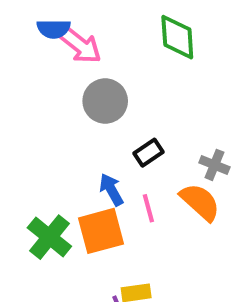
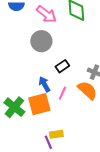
pink arrow: (80, 45) -> (46, 14), moved
pink line: (148, 208) -> (62, 93), turned 40

